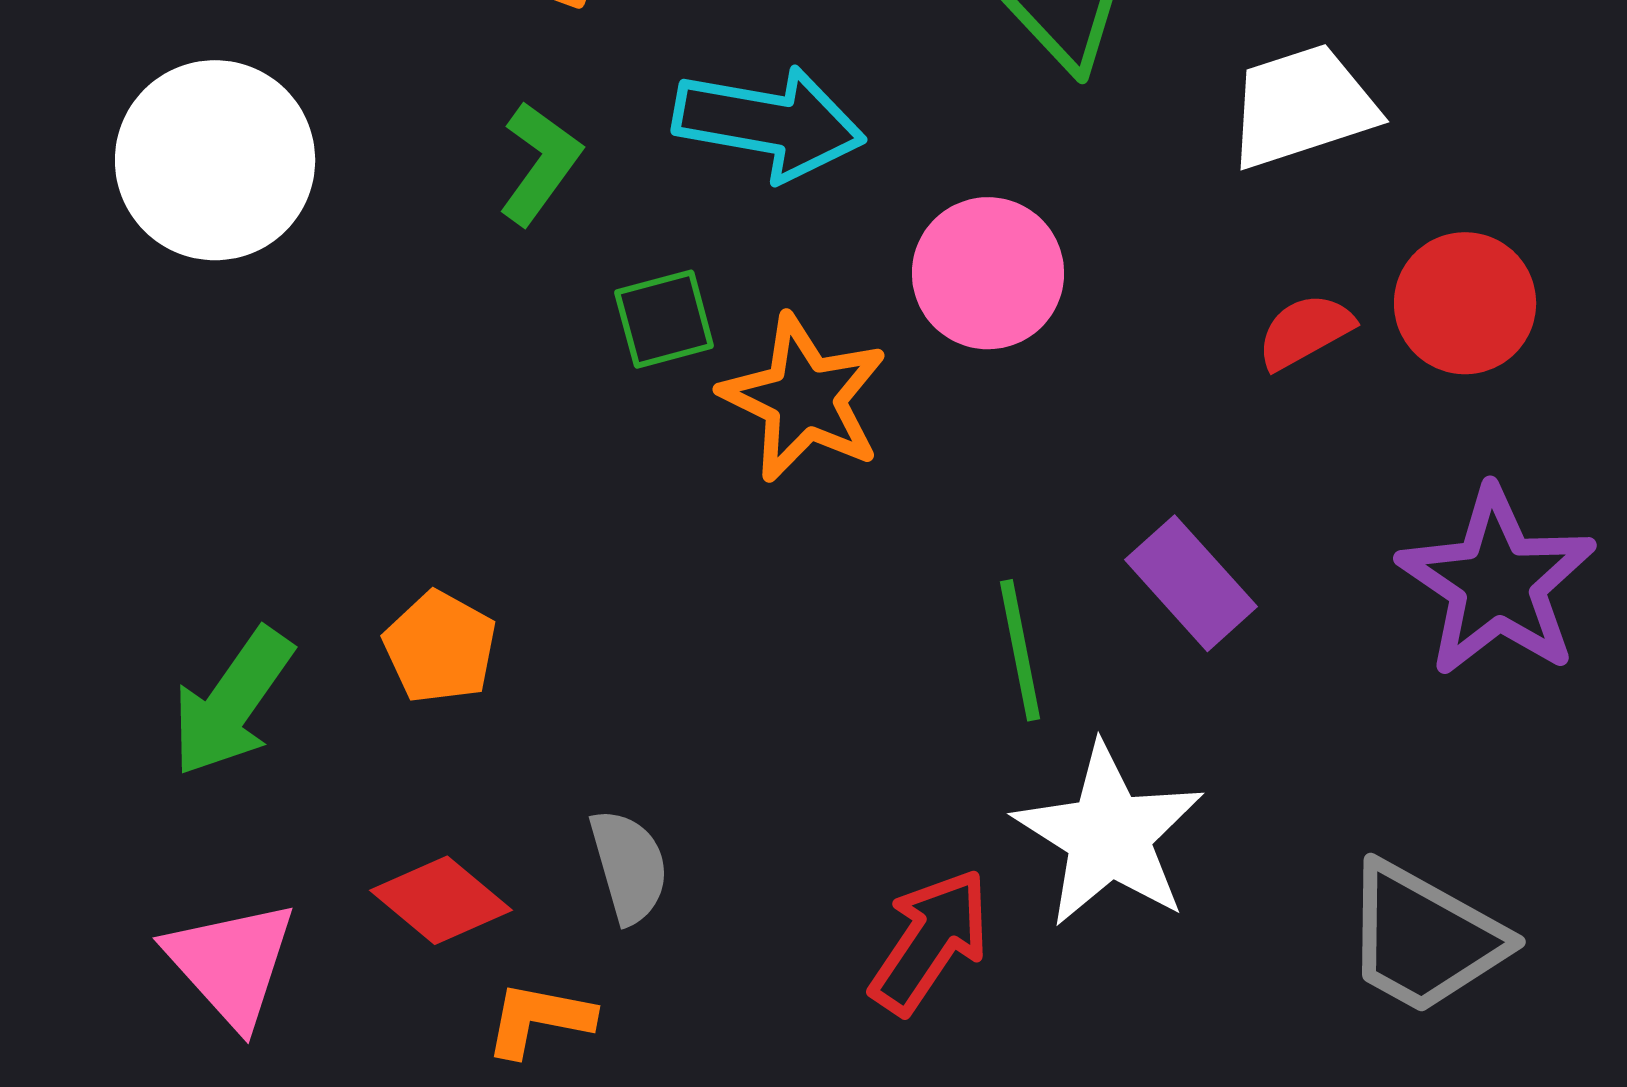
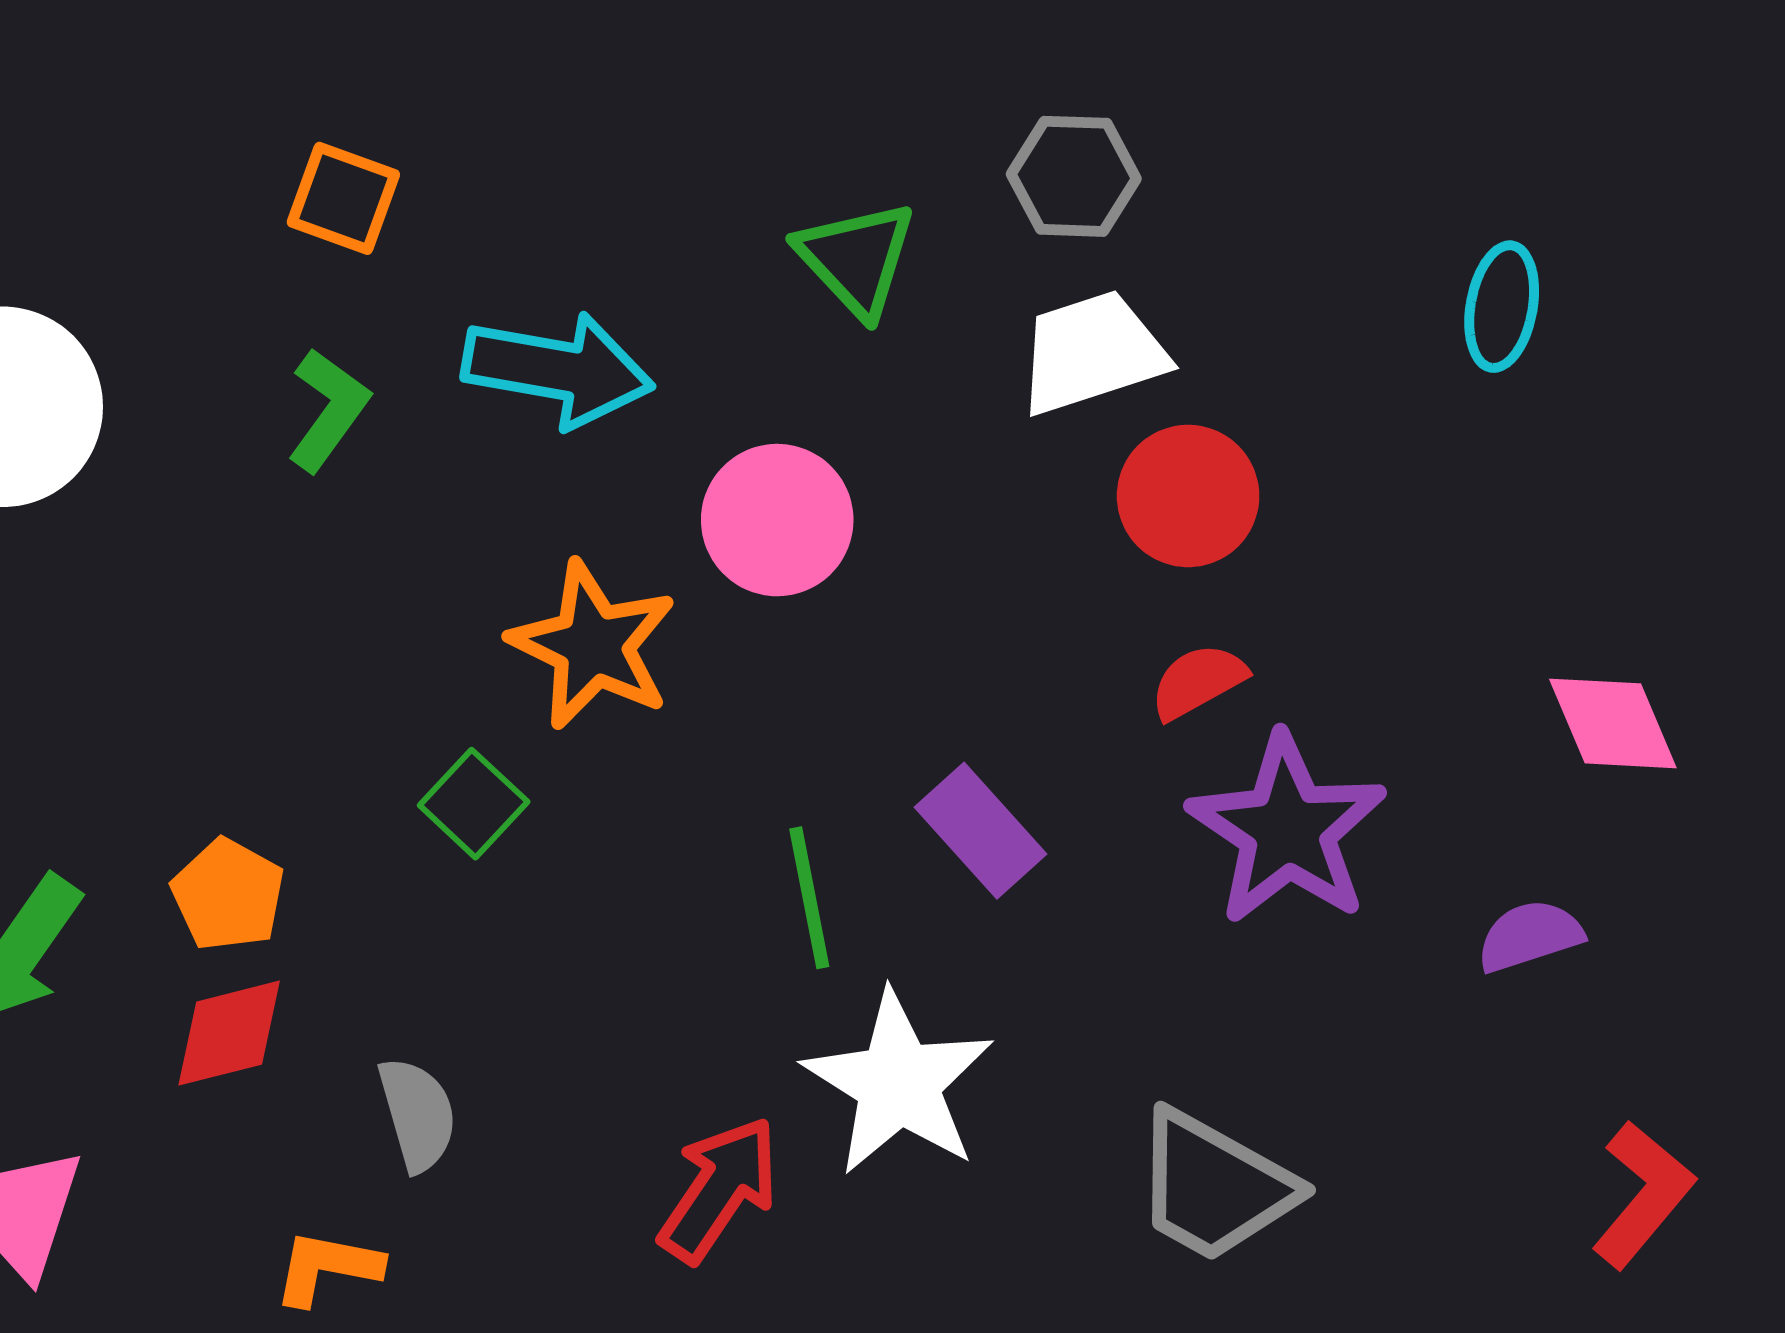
red circle: (1465, 303) -> (1188, 496), moved
green square: (664, 319) -> (474, 804), moved, turned -32
red semicircle: (1305, 331) -> (1198, 681), moved
red diamond: (441, 900) -> (229, 1033), moved, turned -54

